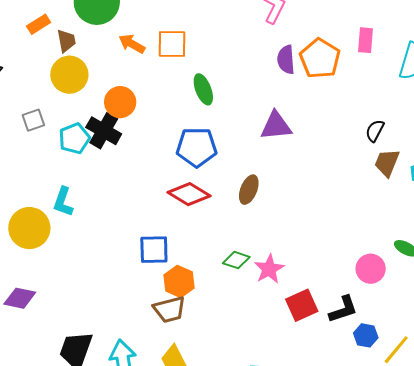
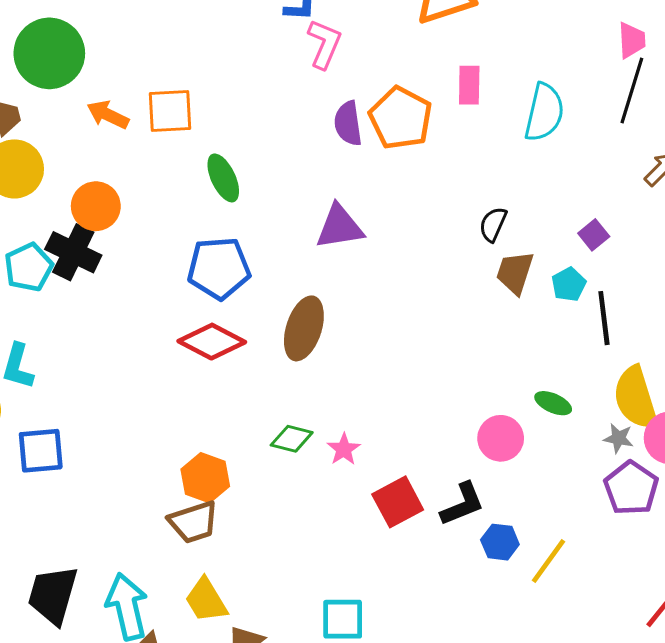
brown ellipse: (249, 190) -> (304, 328), size x1.4
blue square: (154, 250) -> (41, 451), moved
pink star: (269, 269) -> (344, 449), size x0.7

